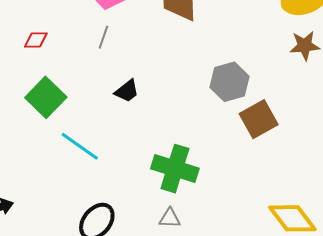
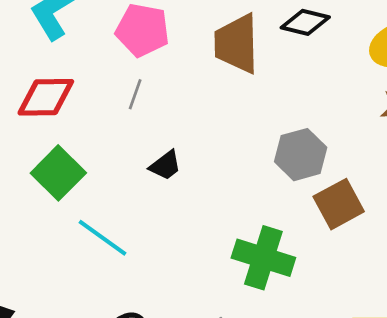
red diamond: (36, 40) -> (46, 97), size x1.8
green cross: (175, 169) -> (263, 258), moved

